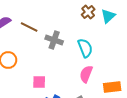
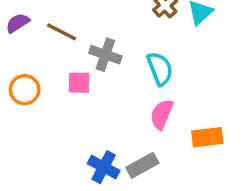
pink square: (39, 82) -> (79, 83), moved

